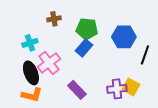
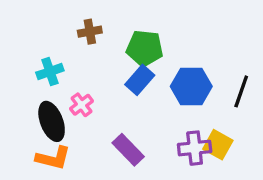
blue hexagon: (124, 37) -> (191, 86), moved
pink cross: (49, 63) -> (82, 105), size x0.6

